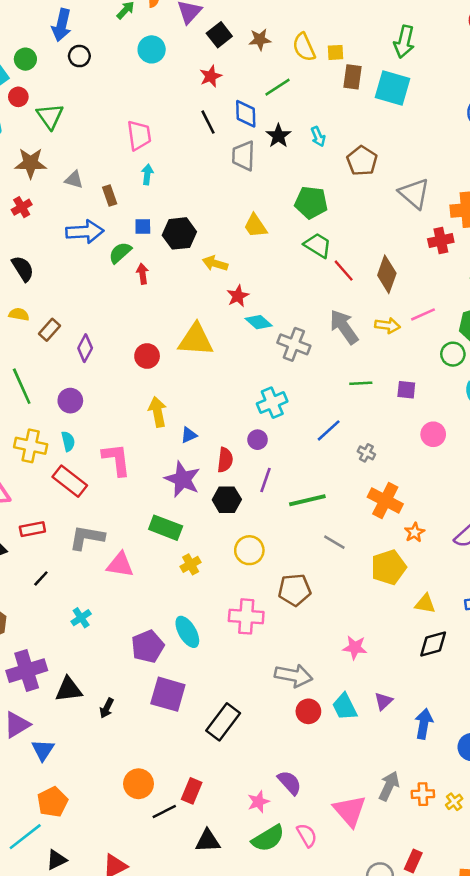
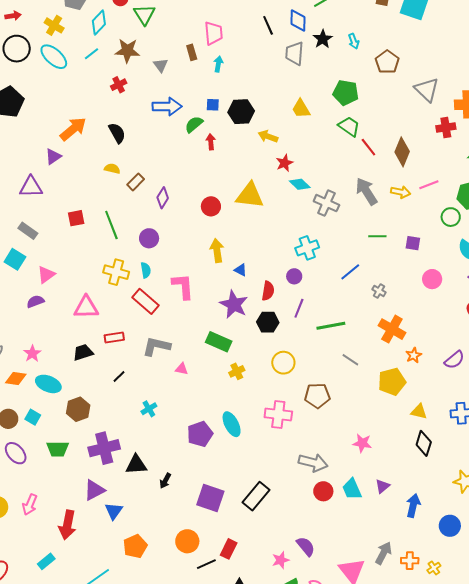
gray triangle: (74, 180) -> (161, 65), turned 35
brown rectangle: (110, 195) -> (192, 52), moved
blue triangle: (189, 435) -> (241, 270), turned 48
pink triangle: (120, 565) -> (182, 369), size x0.6
black diamond: (433, 644) -> (424, 443), turned -60
purple square: (168, 694) -> (210, 498), moved
orange pentagon: (53, 802) -> (135, 546), moved

